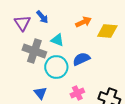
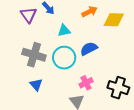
cyan triangle: (57, 40) -> (64, 31), turned -32
gray cross: (34, 51) -> (34, 55), moved
blue triangle: (40, 93) -> (36, 85), moved

